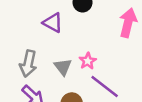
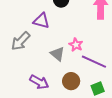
gray arrow: (28, 64) -> (21, 41), moved, turned 45

